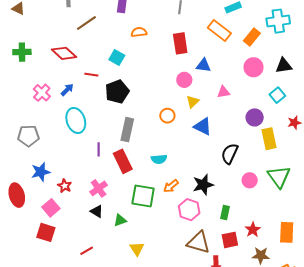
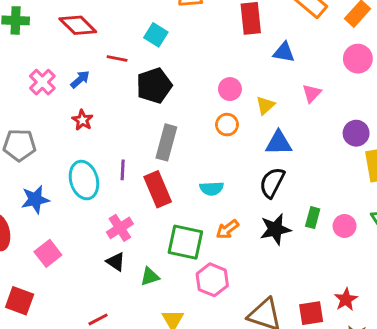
pink circle: (184, 80) -> (230, 89), moved
pink triangle: (223, 92) -> (312, 93), turned -40
cyan ellipse: (76, 120) -> (84, 180), moved
blue triangle: (203, 126) -> (279, 143), turned -30
black semicircle: (230, 154) -> (272, 183), moved
red star: (65, 186) -> (82, 120), moved
pink hexagon: (189, 210) -> (212, 280), moved
green rectangle: (225, 212) -> (313, 218), moved
red square: (46, 232) -> (20, 301), moved

